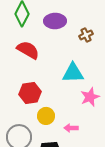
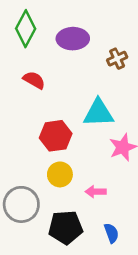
red semicircle: (28, 50) -> (34, 80), size x0.7
red hexagon: (30, 93) -> (56, 136), moved

